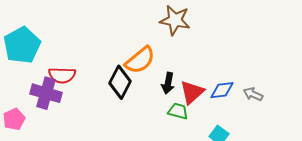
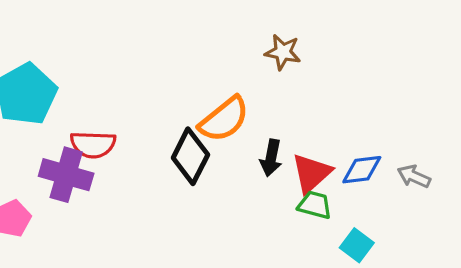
brown star: (175, 20) -> (283, 52), size x0.7
green trapezoid: (178, 111) -> (315, 205), moved

